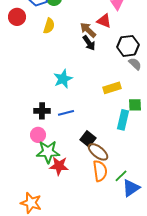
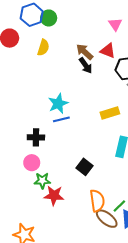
red triangle: (104, 21) -> (108, 51), moved
blue line: (66, 113) -> (61, 119), moved
green star: (48, 152) -> (42, 181), size x0.7
brown ellipse: (98, 152) -> (107, 219), moved

